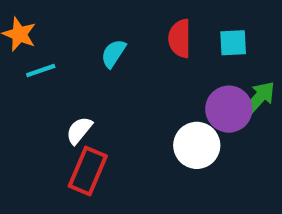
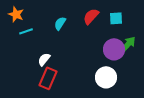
red semicircle: (180, 38) -> (91, 16), turned 42
white circle: (197, 145) -> (106, 77), moved

